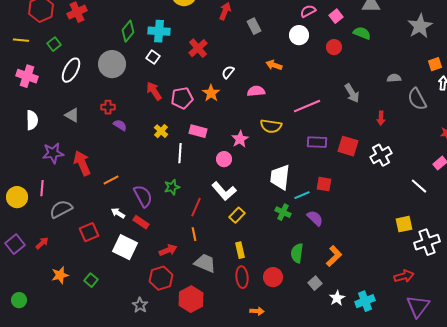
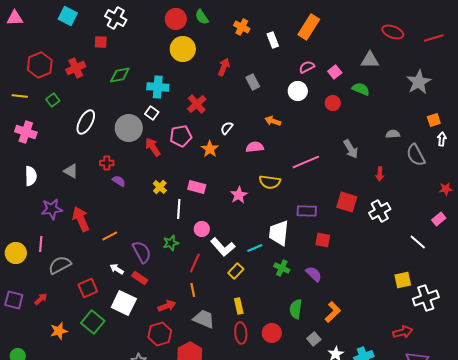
green diamond: (128, 31) -> (120, 75), moved, turned 40
gray circle: (112, 64) -> (129, 128), moved
white ellipse: (71, 70) -> (86, 122), moved
pink pentagon: (182, 98) -> (181, 136), moved
purple rectangle: (317, 142) -> (307, 211), moved
pink circle: (224, 159) -> (202, 229), moved
cyan line: (302, 195) -> (255, 248), moved
purple square: (15, 244) -> (14, 300), turned -36
green square: (91, 280) -> (93, 322), moved, size x1.6

